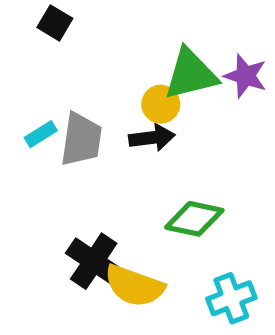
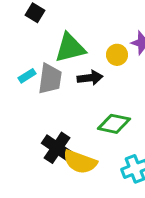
green triangle: (191, 74) -> (70, 48), moved
yellow circle: (161, 104) -> (117, 55), moved

